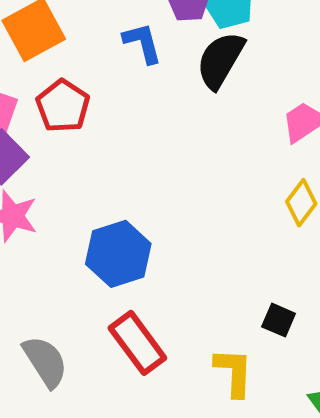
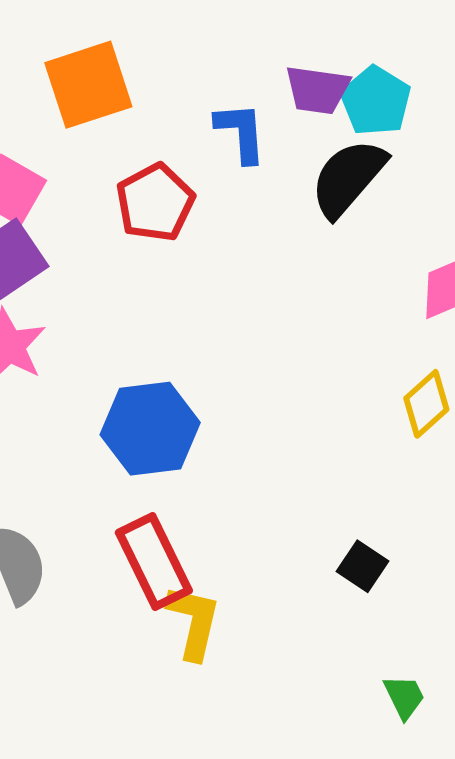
red pentagon: (63, 106) -> (155, 203), moved
yellow L-shape: (234, 372) -> (194, 622), moved

